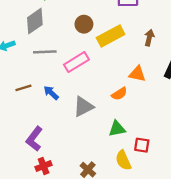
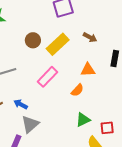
brown arrow: (149, 38) -> (90, 37), turned 120
pink rectangle: (76, 62) -> (47, 77), moved
gray triangle: (83, 107) -> (30, 124), moved

